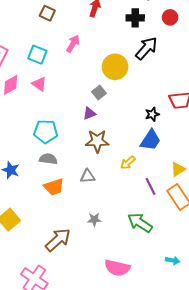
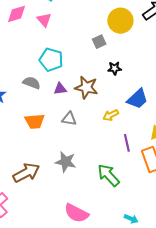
purple triangle: (89, 113) -> (60, 89), moved
black star: (152, 114) -> (115, 68), moved
cyan pentagon: (46, 132) -> (51, 60), moved
gray semicircle: (48, 159) -> (32, 83), moved
gray star: (94, 220) -> (66, 162), size x1.5

